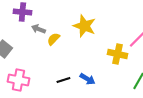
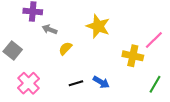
yellow semicircle: (53, 39) -> (65, 48), moved
pink cross: (18, 80) -> (28, 83), turned 35

